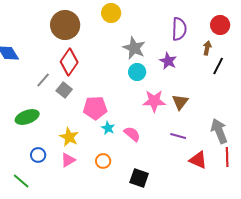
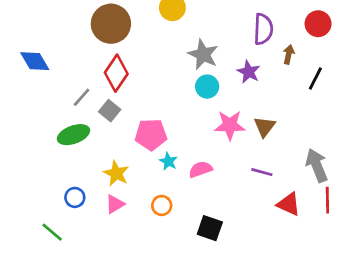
brown arrow: (207, 48) -> (289, 54), moved
green ellipse: (27, 117) -> (74, 135), moved
pink semicircle: (132, 134) -> (200, 169), turned -60

